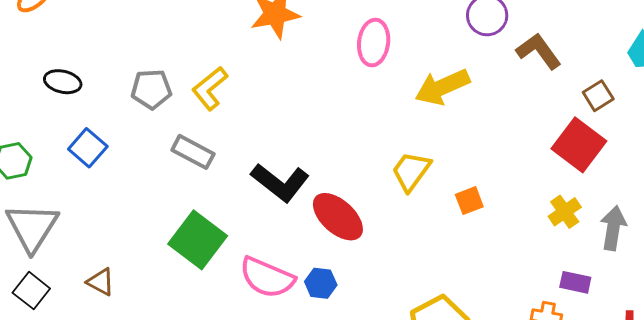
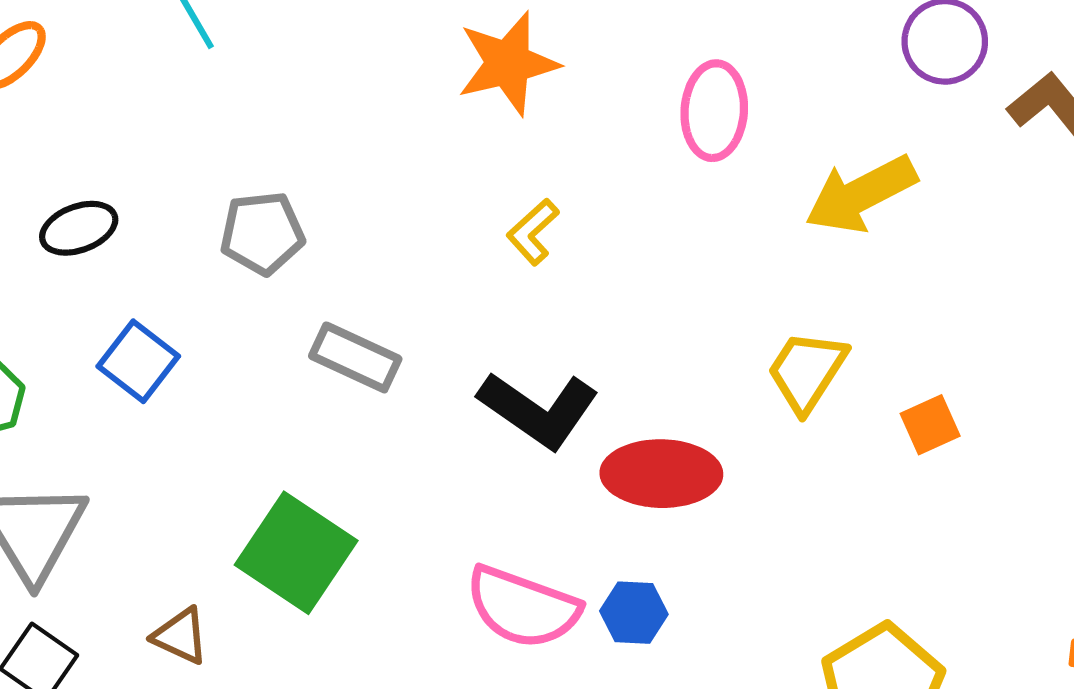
black ellipse: (63, 82) -> (79, 228), turned -30
yellow L-shape: (210, 88) -> (533, 232), moved, size x0.7
red ellipse: (338, 217) -> (661, 474), turned -38
green square: (198, 240) -> (296, 553), moved

